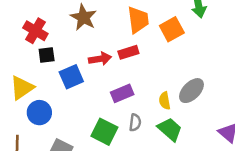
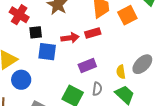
black square: (47, 55) -> (36, 32), moved
blue square: (71, 77) -> (47, 52), turned 30

